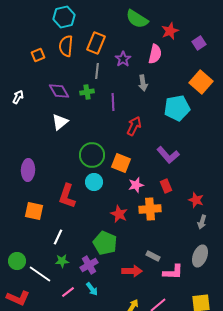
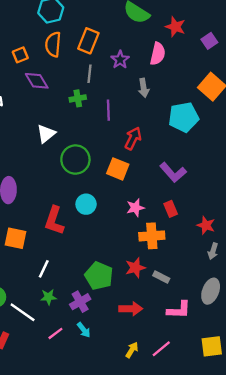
red star: (170, 31) -> (175, 27), turned -30
purple diamond: (59, 91) -> (37, 81), moved
green circle: (92, 155) -> (75, 160), moved
orange square: (121, 163) -> (118, 169), moved
red star: (119, 214) -> (135, 268), moved, turned 30
gray rectangle: (153, 256) -> (161, 277), moved

